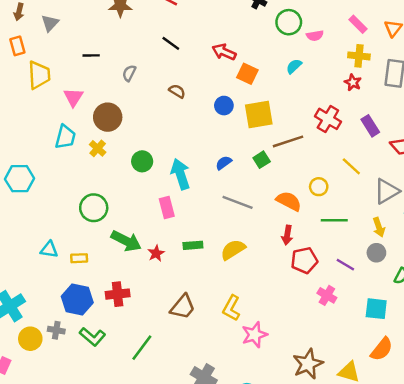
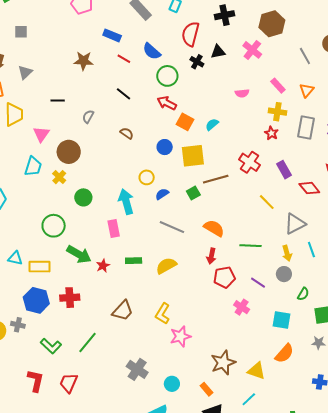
green circle: (289, 22) -> (167, 76), moved
cyan semicircle: (294, 66) -> (212, 124), moved
green circle: (142, 161) -> (83, 197), moved
yellow circle: (319, 187) -> (147, 177), moved
yellow rectangle: (79, 258) -> (40, 267), size x1.5
green L-shape: (92, 337) -> (51, 346), moved

